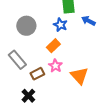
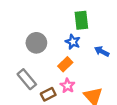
blue arrow: (88, 21) -> (102, 51), moved

